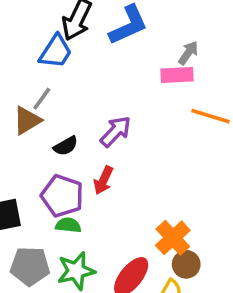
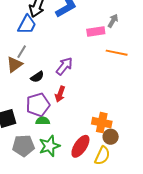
gray arrow: (188, 53) -> (113, 21), moved
purple pentagon: (62, 196) -> (38, 105), turned -30
orange cross: (173, 238) -> (102, 123), turned -30

